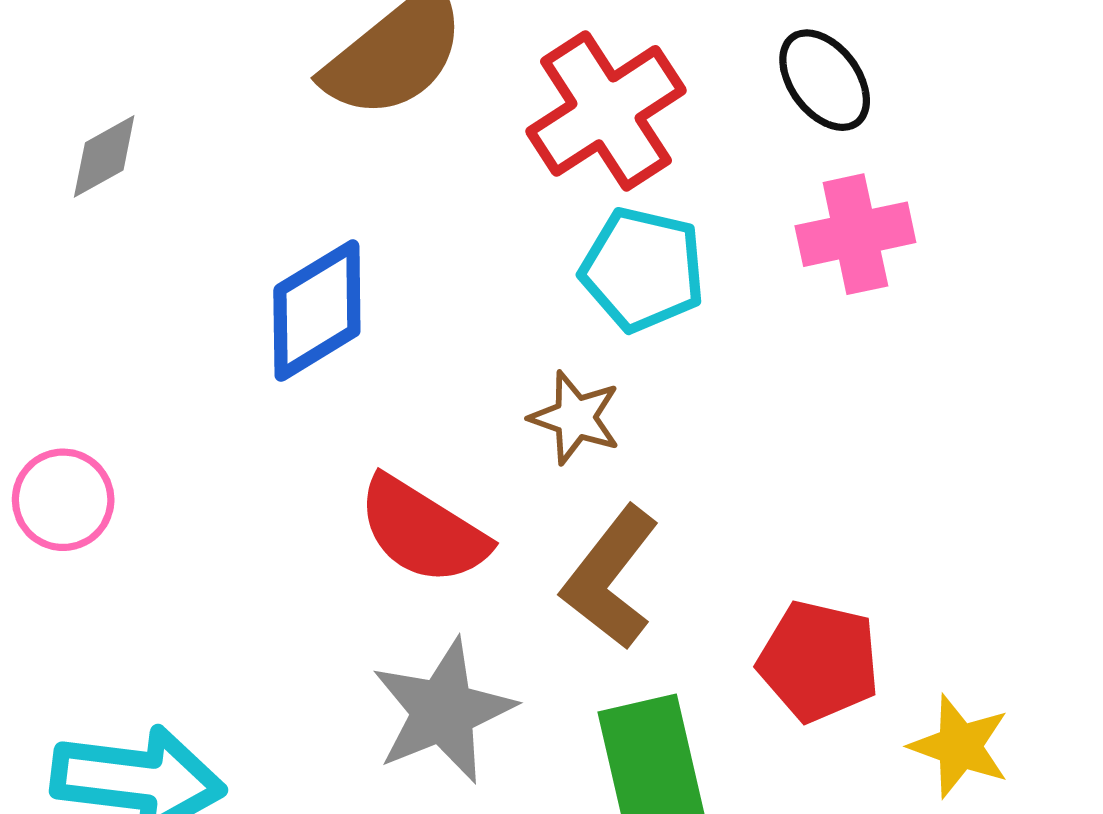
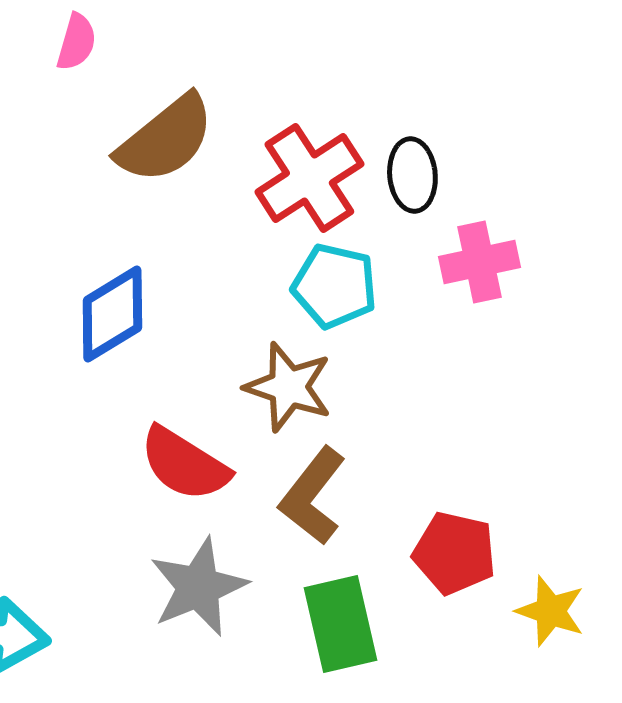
black ellipse: (825, 80) -> (412, 175), moved, turned 32
brown star: (575, 418) -> (288, 387), size x1.4

